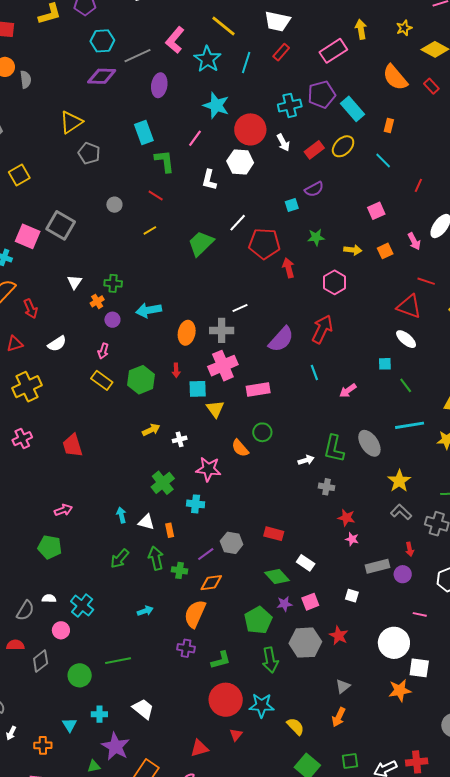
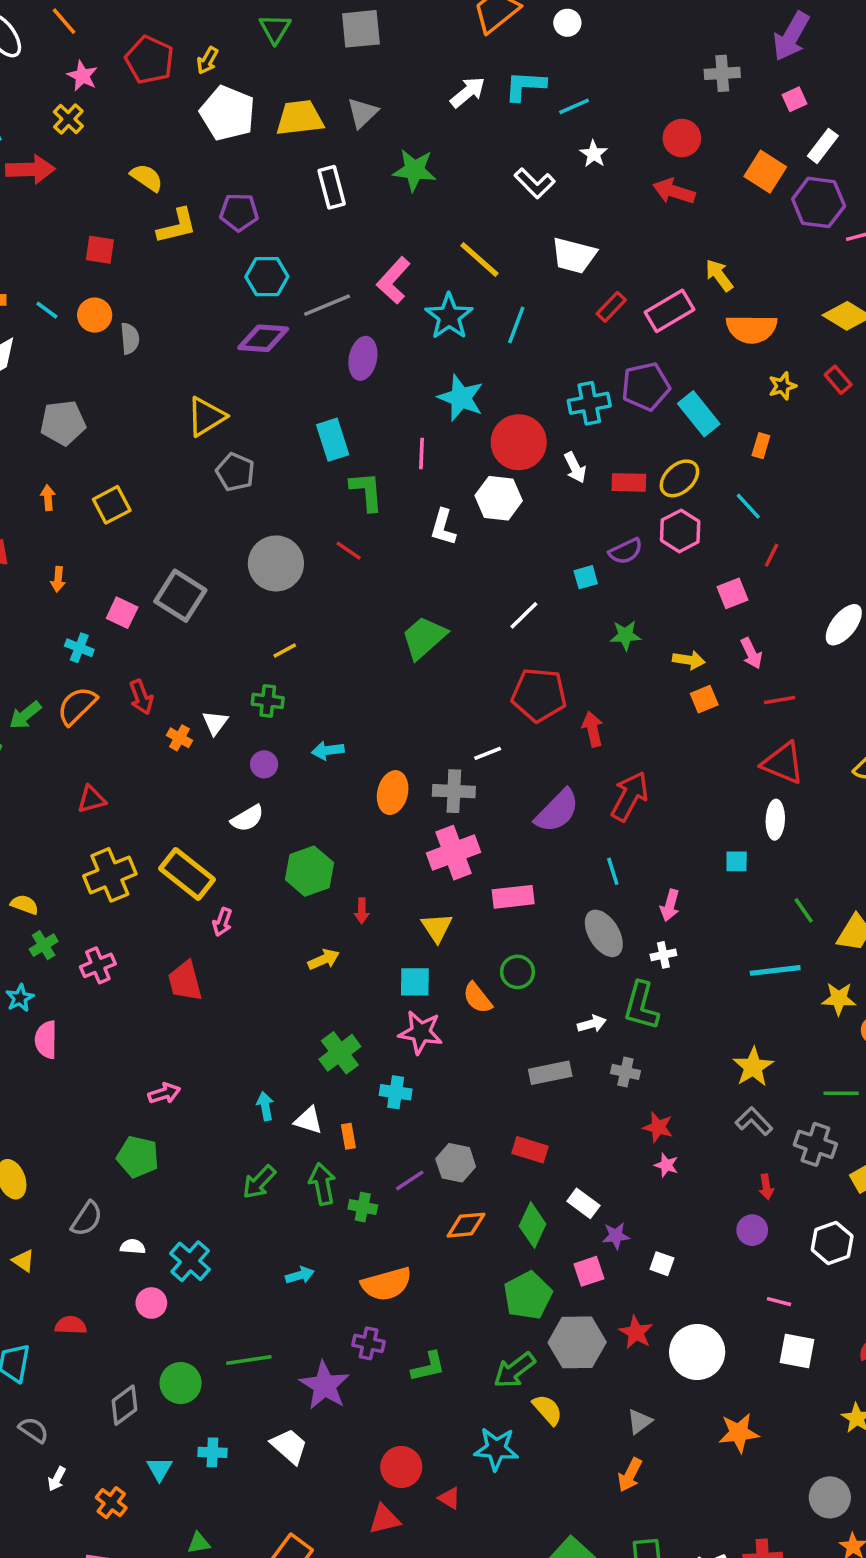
yellow star: (404, 28) -> (782, 386), moved
yellow arrow: (361, 29) -> (719, 275), turned -30
red rectangle: (281, 52) -> (611, 307), moved
orange semicircle: (395, 77) -> (752, 329), moved, turned -52
pink line: (195, 138) -> (421, 454), turned -36
red rectangle: (314, 150) -> (629, 482), turned 36
red line: (418, 185) -> (772, 555), moved
gray circle: (114, 205) -> (276, 563), size x2.0
white line: (238, 223) -> (524, 615), moved
yellow line: (150, 230) -> (285, 650), moved
pink square: (28, 236) -> (122, 613), size x0.7
pink arrow: (414, 241) -> (751, 653), moved
red pentagon: (264, 244) -> (539, 695), moved
orange square: (385, 251) -> (704, 699), moved
red arrow: (288, 268) -> (593, 729), moved
red line: (426, 281) -> (780, 700), moved, turned -30
white triangle: (75, 282) -> (215, 723), moved
pink hexagon: (335, 282) -> (680, 531), moved
orange cross: (97, 301) -> (180, 738), moved, turned -32
red arrow: (31, 309) -> (141, 697), moved
cyan arrow: (149, 310) -> (328, 750), size x0.7
white ellipse: (406, 339) -> (775, 820), turned 50
white semicircle: (57, 344) -> (247, 818), moved
pink arrow: (103, 351) -> (222, 922), moved
red arrow: (176, 370) -> (362, 911), moved
yellow rectangle: (102, 380) -> (187, 874), moved, size x1.4
green line: (406, 385) -> (804, 910), moved
cyan square: (198, 389) -> (415, 982), moved
pink arrow: (348, 391) -> (670, 905), turned -42
white cross: (180, 439) -> (663, 955), moved
gray ellipse: (369, 443) -> (604, 933), moved
gray rectangle: (378, 566) -> (550, 1073), moved
green diamond: (277, 577) -> (533, 1225), turned 65
orange diamond: (211, 583) -> (466, 1225), moved
purple star: (284, 604) -> (616, 1236), moved
gray semicircle: (25, 610) -> (87, 1219), moved
orange semicircle: (195, 614) -> (387, 1284), turned -132
green pentagon: (258, 620) -> (528, 1295), moved
white circle: (394, 643) -> (697, 1352), moved
green arrow: (270, 660) -> (514, 1370), turned 60
gray diamond: (41, 661) -> (124, 1405), moved
white square: (419, 668) -> (797, 1351), moved
red circle: (226, 700) -> (401, 1467), moved, size x0.7
yellow semicircle: (295, 726) -> (547, 1410), moved
red triangle: (236, 735) -> (449, 1498), turned -40
orange cross: (43, 745) -> (111, 1503), turned 36
purple star: (116, 747) -> (325, 1385), moved

